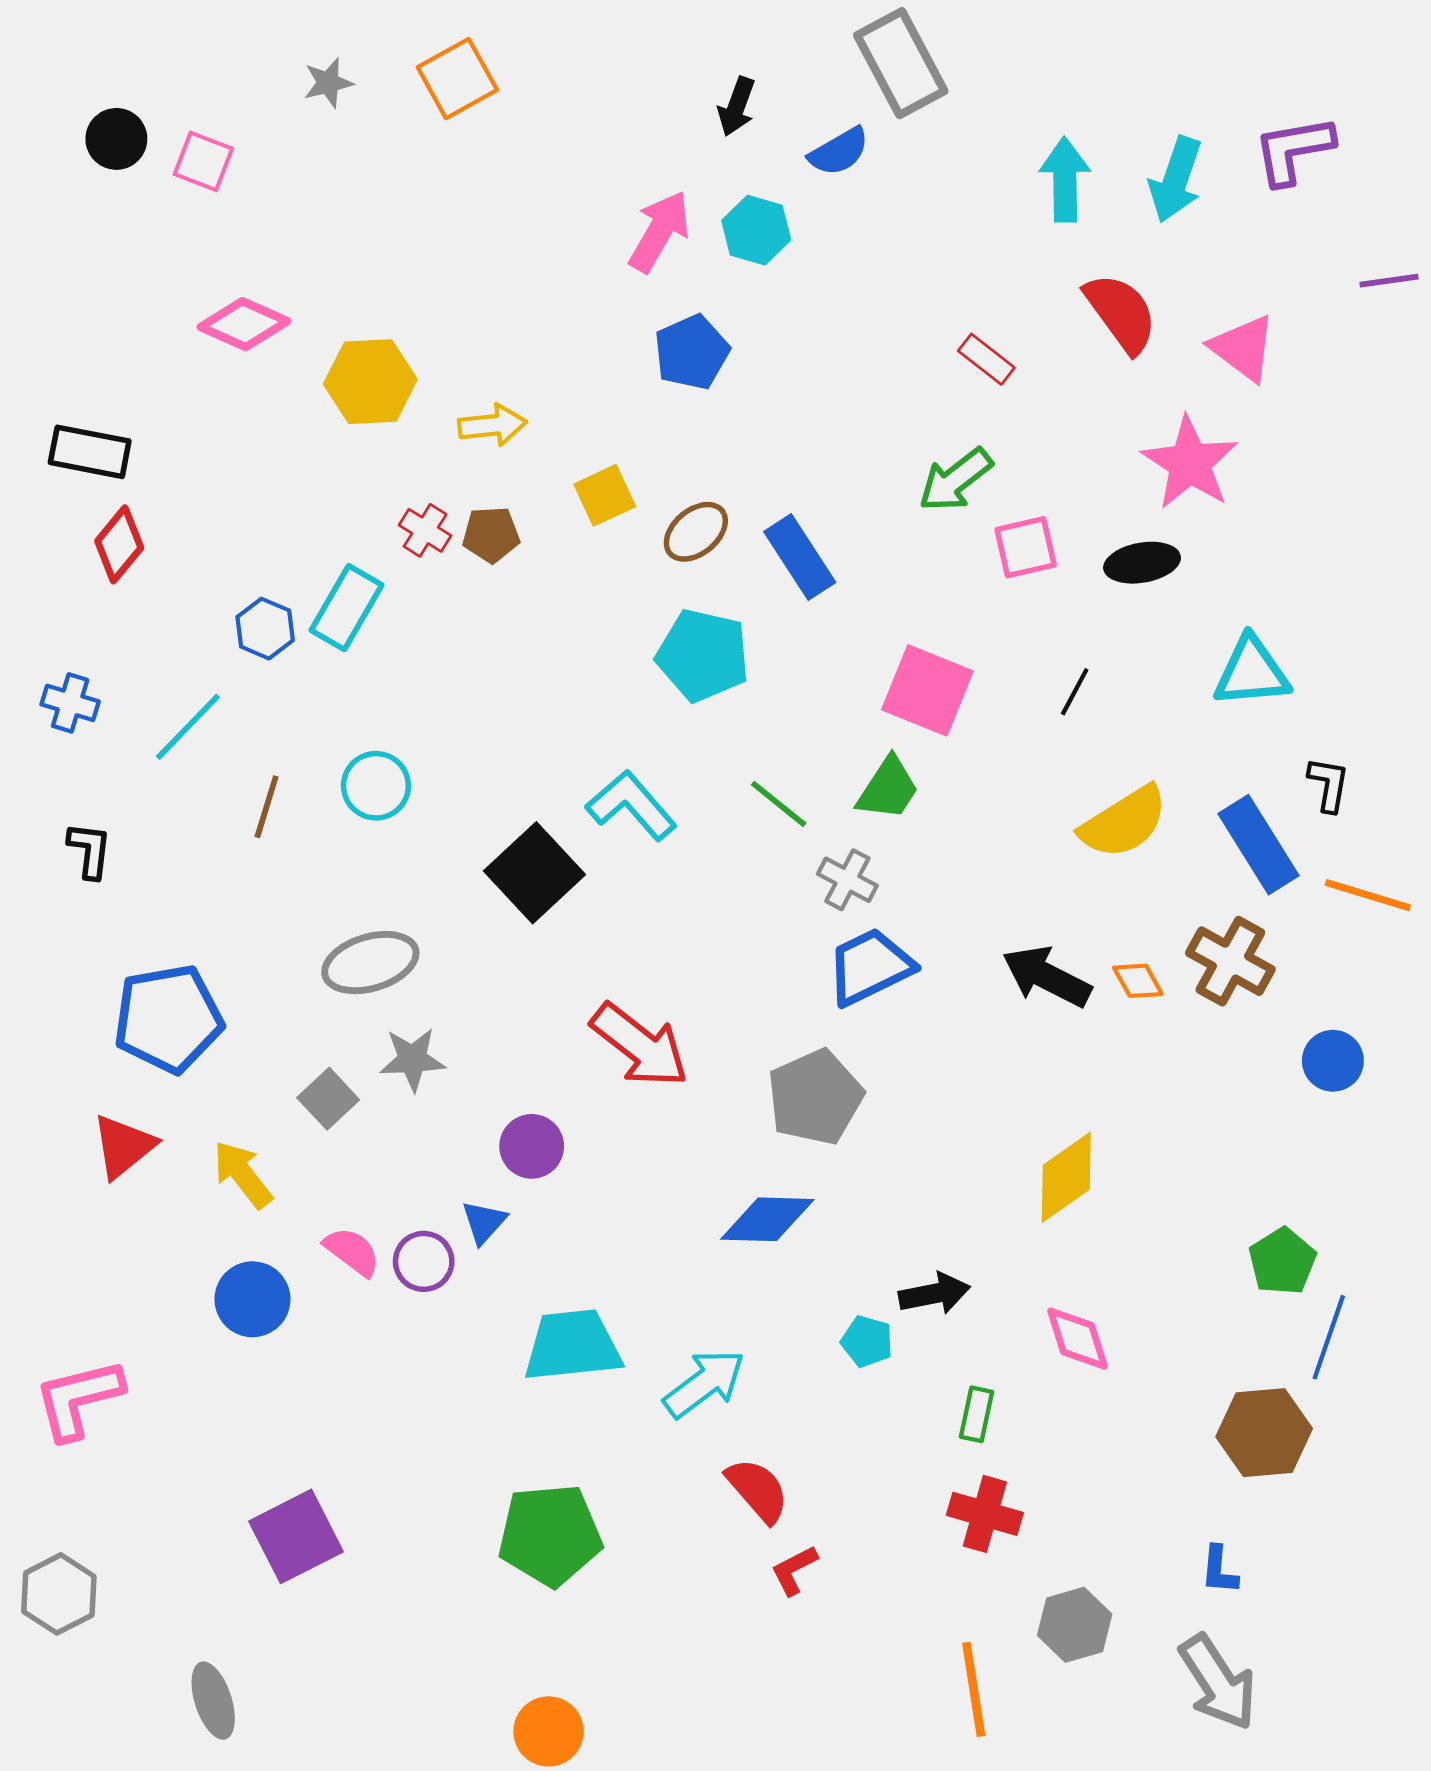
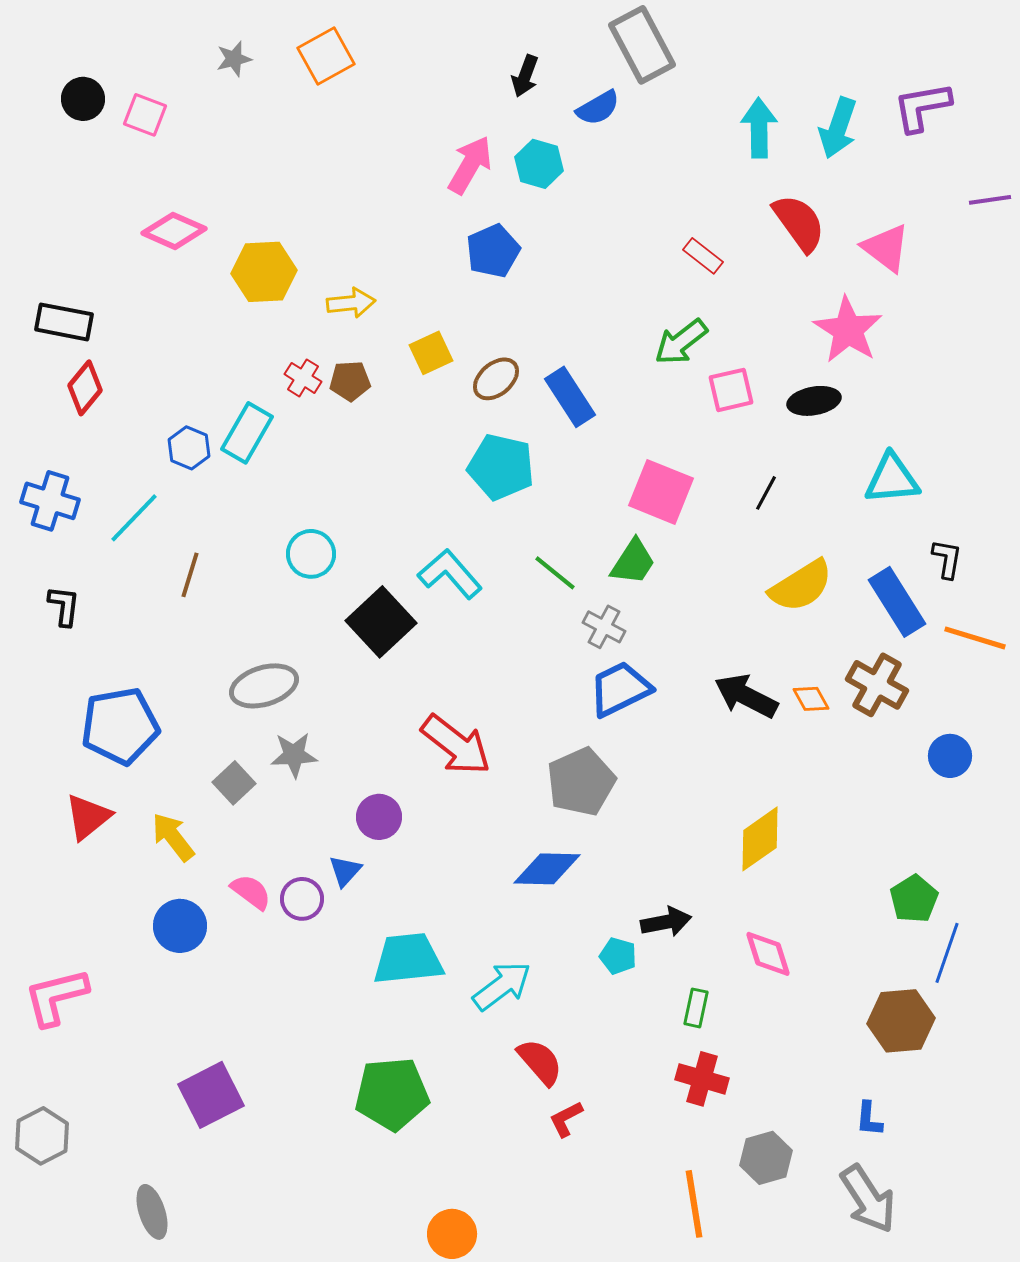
blue cross: (70, 703) -> (50, 501), size x1.4
cyan circle: (376, 786) -> (311, 554), moved
orange circle: (549, 1731) -> (452, 1234), moved

